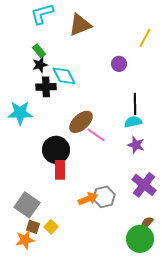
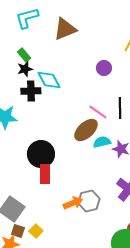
brown ellipse: (81, 122) -> (86, 130), moved
cyan semicircle: (133, 122) -> (102, 142), moved
pink line: (96, 135) -> (98, 112), moved

